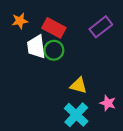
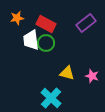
pink star: (108, 103) -> (92, 76), moved
cyan cross: (76, 115) -> (51, 98), moved

